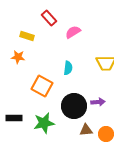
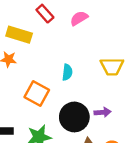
pink semicircle: (73, 32) -> (79, 18), moved
yellow rectangle: (27, 36) -> (19, 35), size x1.5

